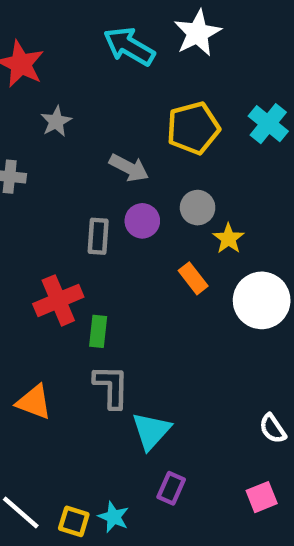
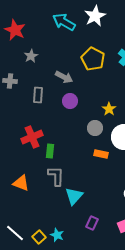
yellow pentagon: (193, 128) -> (93, 59), turned -30
gray circle: (198, 208) -> (95, 128), moved
gray rectangle: (98, 236) -> (38, 95), moved
orange rectangle: (193, 278) -> (101, 154), moved, turned -40
purple rectangle: (171, 488) -> (92, 223), moved
yellow square: (74, 521) -> (39, 237), turned 32

